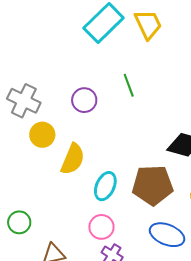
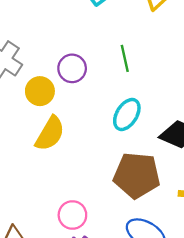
yellow circle: (42, 135) -> (40, 91), moved
cyan ellipse: (105, 186) -> (127, 114), moved

